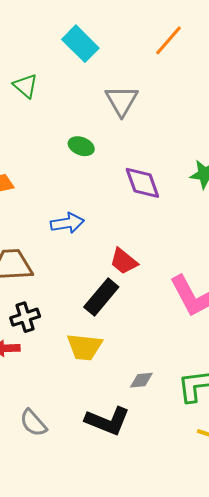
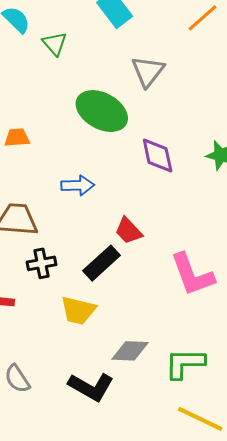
green ellipse: (81, 146) -> (102, 111), size x2.0
black cross: (25, 317) -> (41, 263), moved
gray diamond: (141, 380) -> (130, 351), size x1.5

